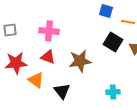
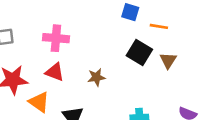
brown star: (80, 61) -> (96, 77), size x0.6

